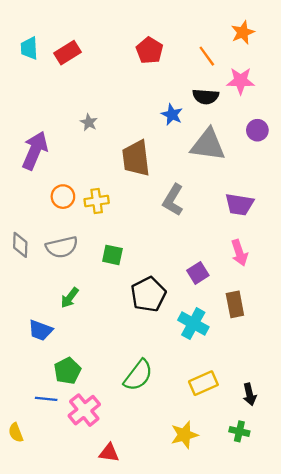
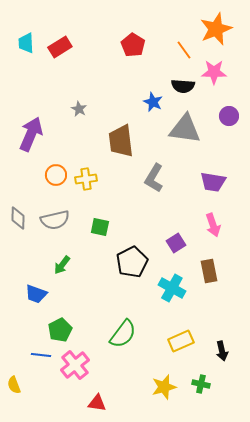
orange star: (243, 32) -> (216, 29), size x1.5
green cross: (239, 431) -> (201, 384), moved

